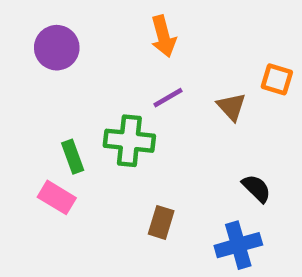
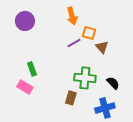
orange square: (277, 79) -> (89, 33), moved
green cross: (129, 141) -> (85, 78), moved

